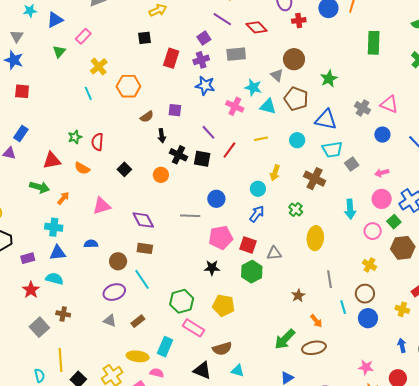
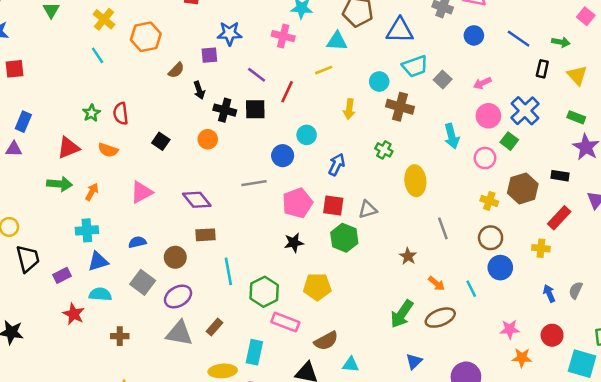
blue star: (205, 86) -> (230, 33), moved
cyan triangle: (268, 106) -> (337, 41), moved
cyan circle: (297, 140) -> (379, 81), moved
cyan circle: (258, 189) -> (307, 135), moved
brown hexagon: (403, 248) -> (523, 188), moved
cyan line: (142, 279) -> (228, 271), moved, turned 35
cyan line: (343, 307) -> (471, 289), moved
gray triangle: (110, 321) -> (179, 333), size x1.6
gray square: (39, 327) -> (143, 282), moved

